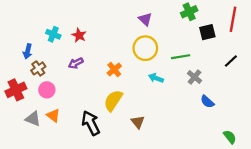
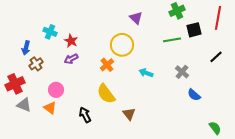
red star: (79, 35) -> (71, 41), moved
yellow circle: (145, 48) -> (122, 45), moved
green line: (181, 57) -> (172, 40), moved
pink circle: (47, 90) -> (56, 90), moved
yellow semicircle: (113, 101) -> (106, 94), turned -70
gray triangle: (33, 119) -> (24, 105), moved
black arrow: (91, 123) -> (85, 115), size x0.7

